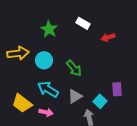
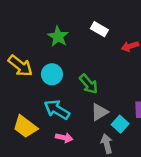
yellow arrow: (18, 53) -> (20, 66), turned 45
gray triangle: (75, 96) -> (99, 112), moved
pink arrow: (46, 112) -> (64, 138), moved

